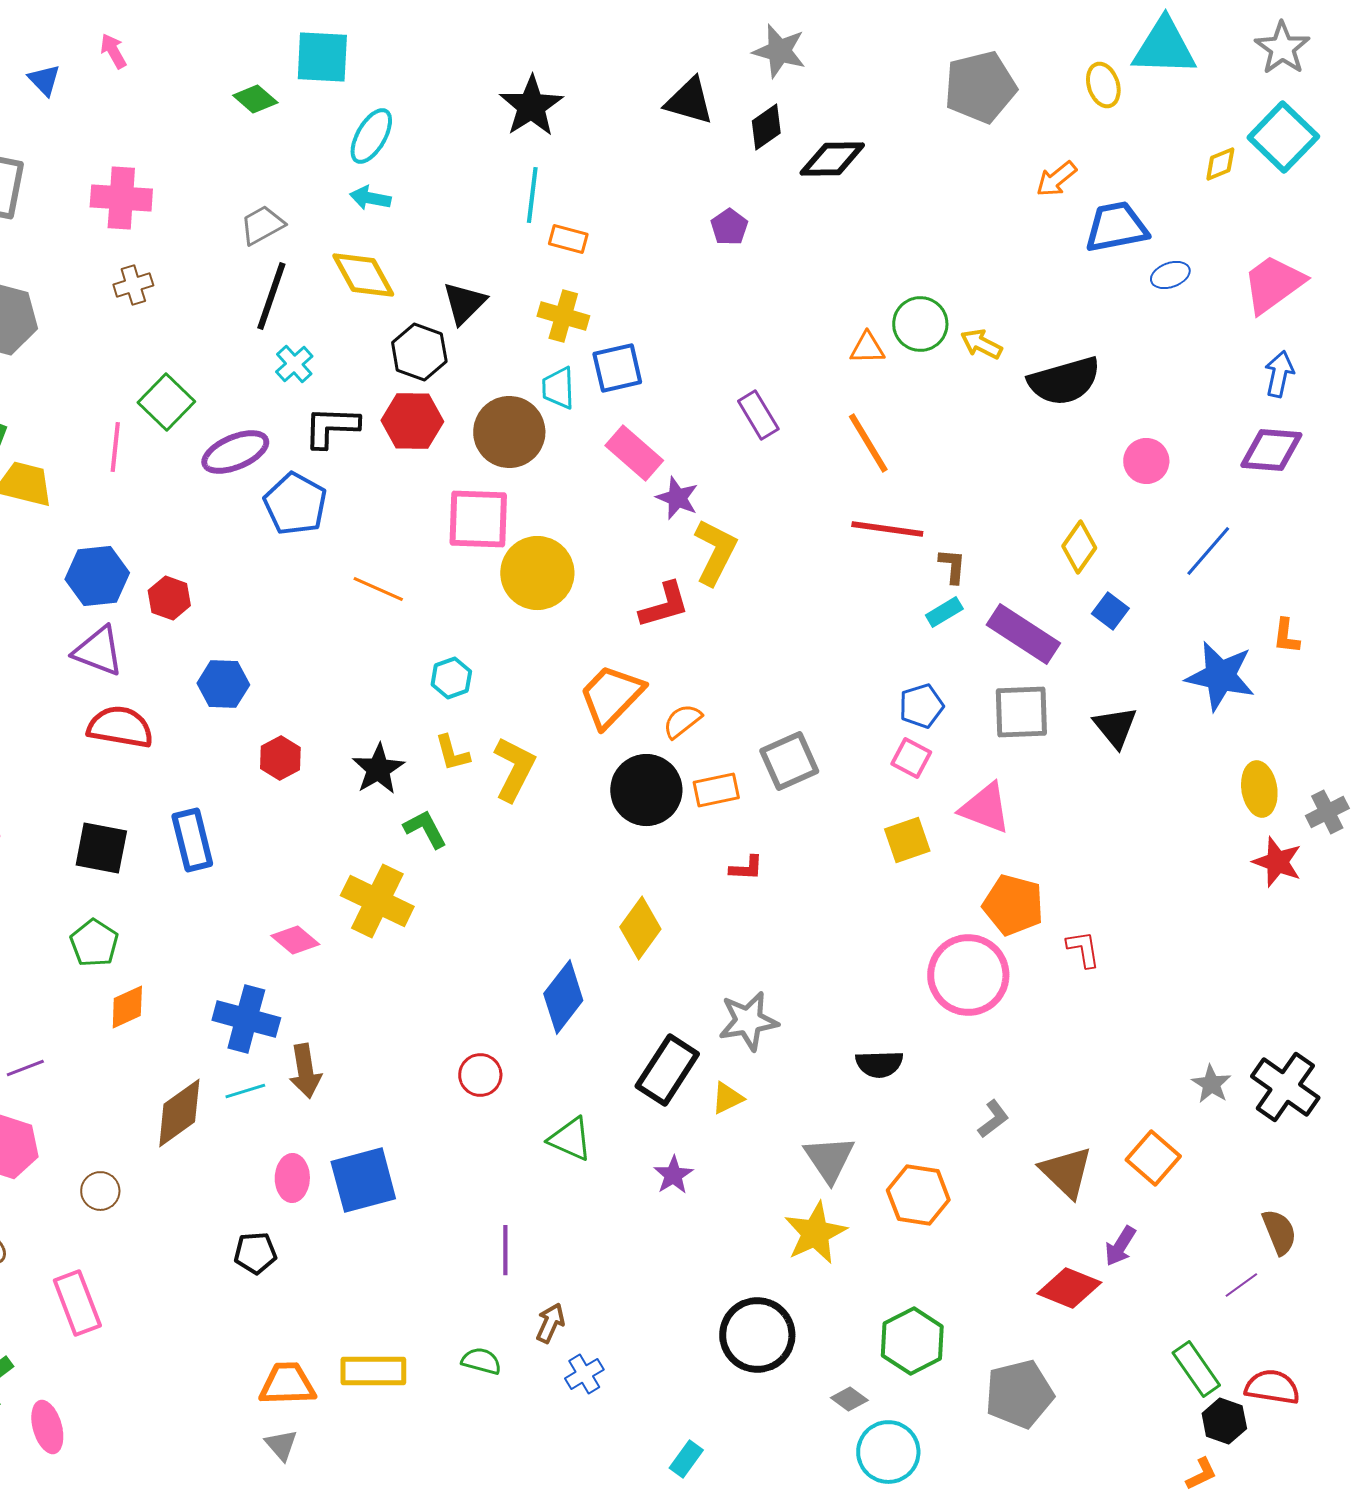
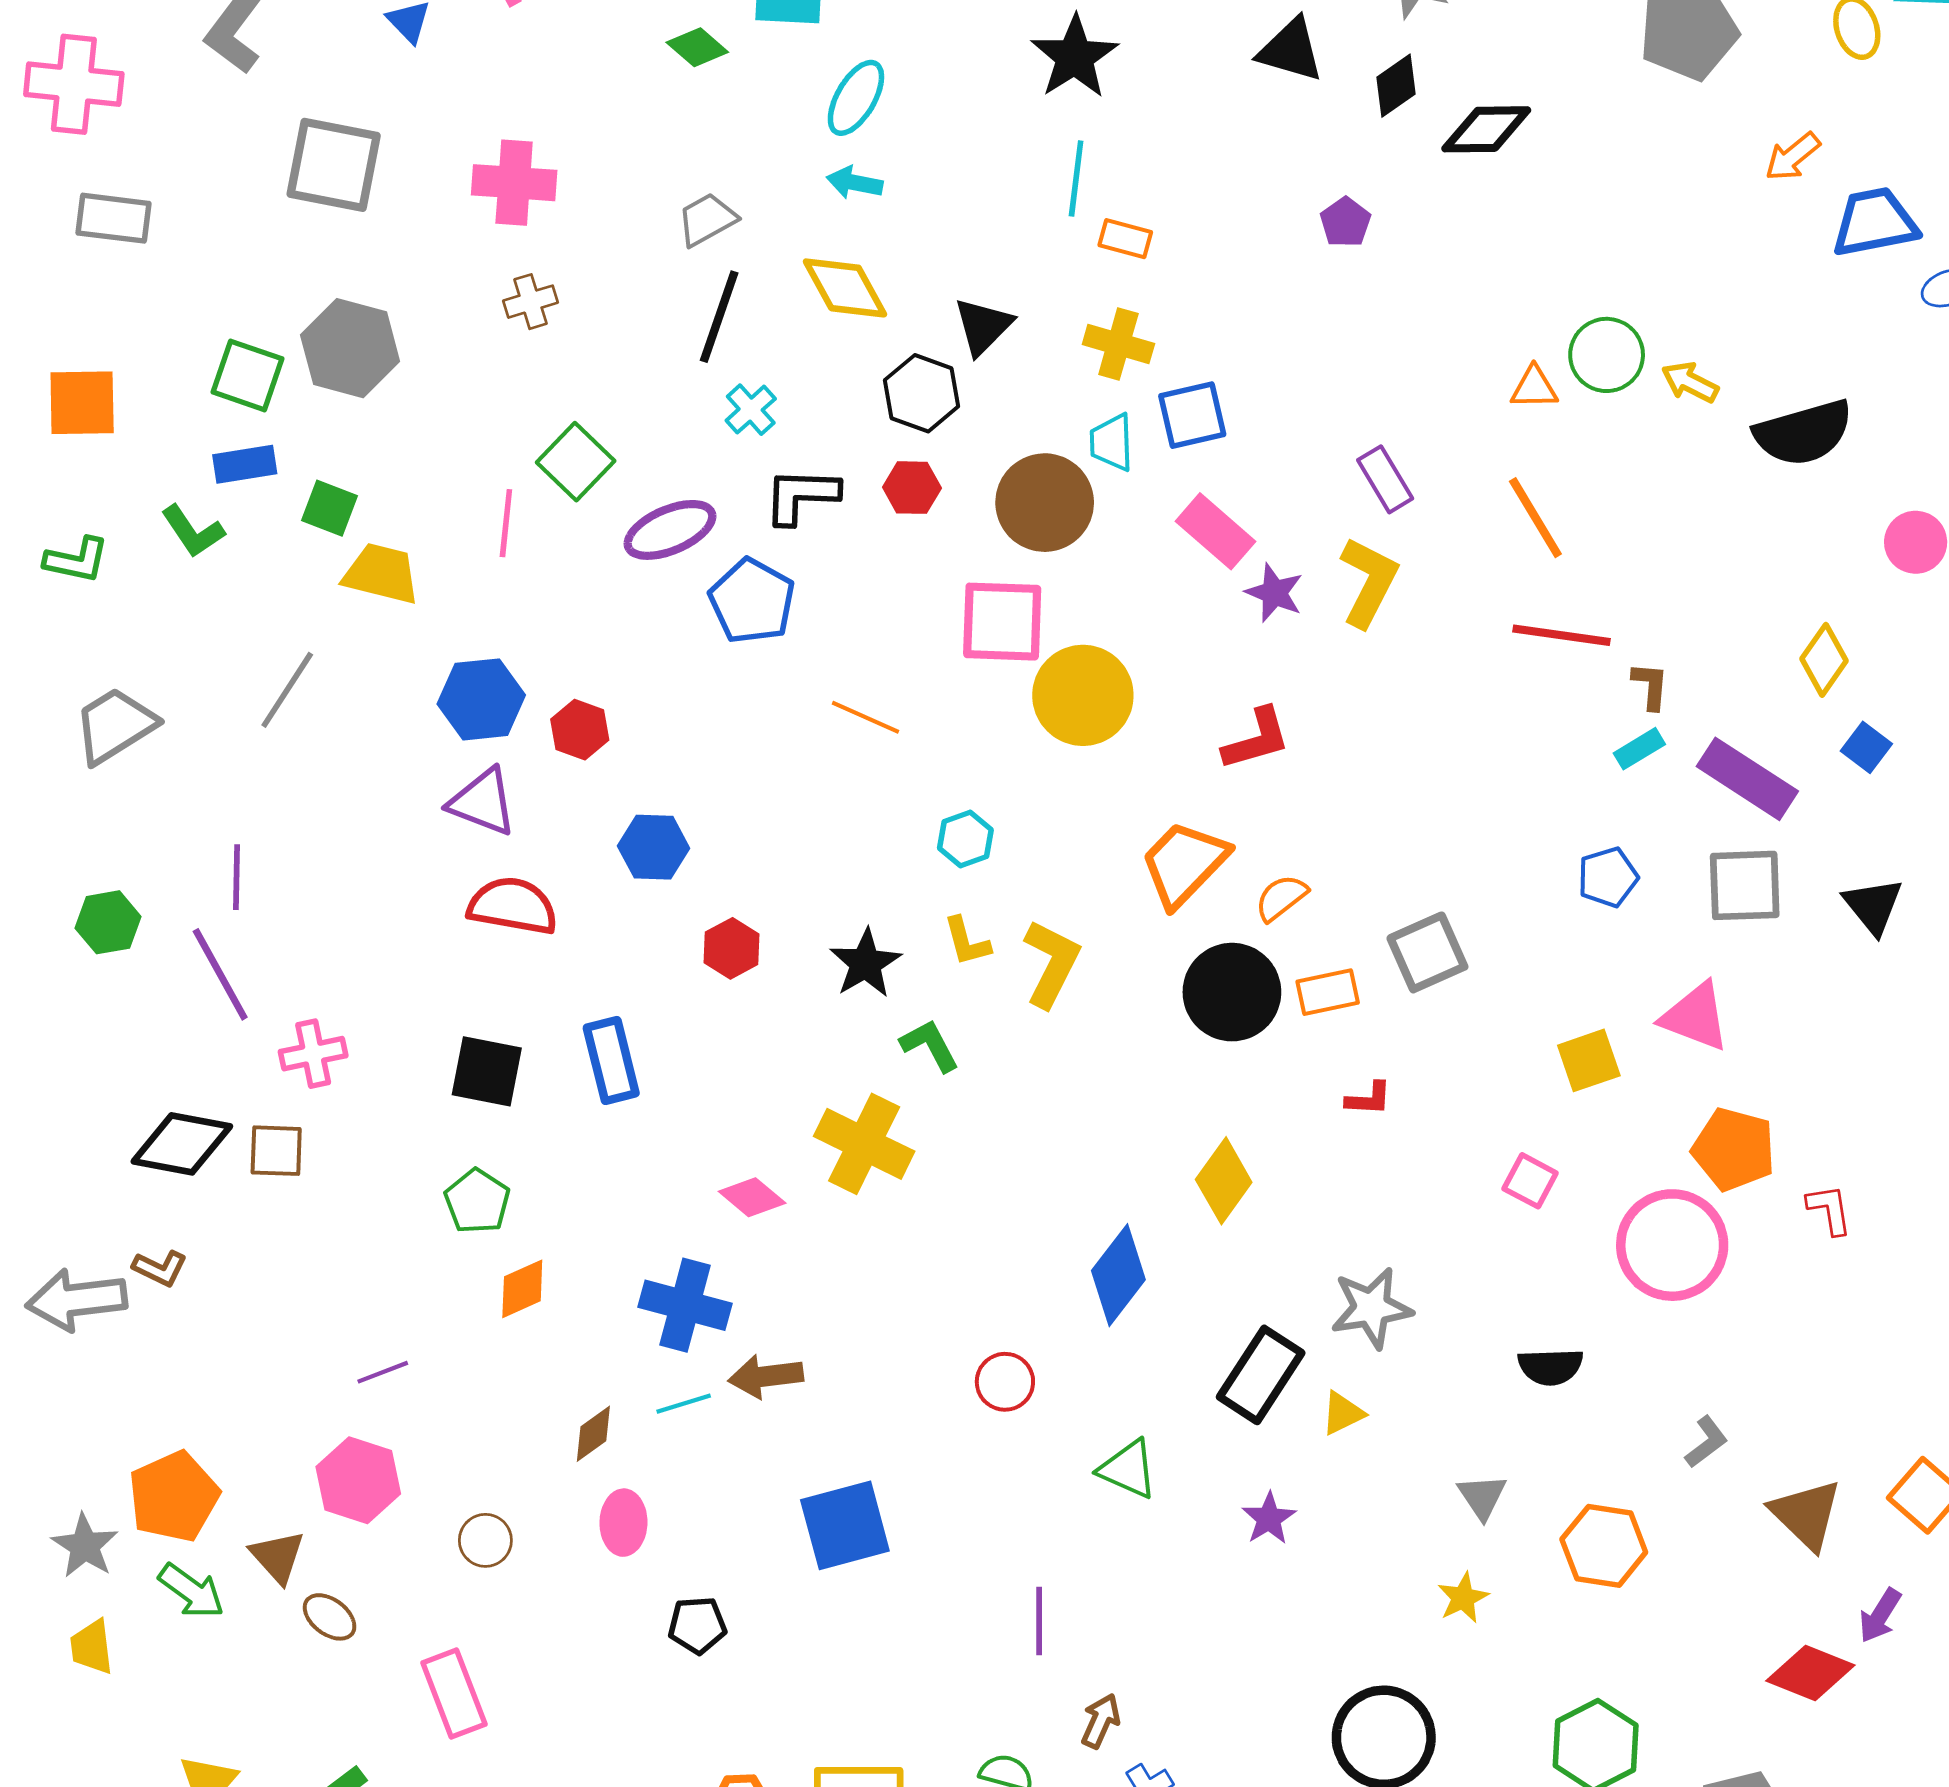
red hexagon: (412, 421) -> (912, 488), size x0.7
yellow L-shape: (715, 552) -> (1369, 582), moved
pink square: (911, 758) -> (1530, 1181), moved
brown arrow: (305, 1071) -> (766, 1376), turned 92
brown diamond: (179, 1113) -> (593, 1434), size x0.6
gray triangle: (829, 1159) -> (1482, 1497), size x0.7
pink ellipse: (292, 1178) -> (623, 1523), moved
yellow star: (815, 1233) -> (1463, 1598), size x0.6

